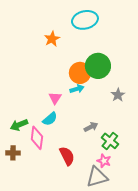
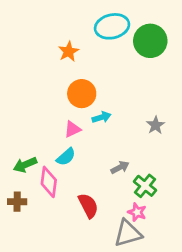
green circle: (98, 66) -> (150, 41), moved
orange circle: (80, 73) -> (82, 94), moved
pink triangle: (55, 98) -> (72, 129), turned 32

